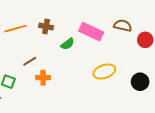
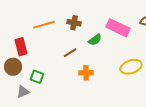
brown line: (30, 61) -> (70, 53), moved
orange cross: (43, 78) -> (86, 73), moved

